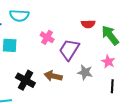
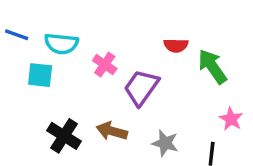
cyan semicircle: (19, 16) -> (61, 44), moved
pink star: (108, 62) -> (231, 119), moved
gray star: (85, 72) -> (165, 143), moved

